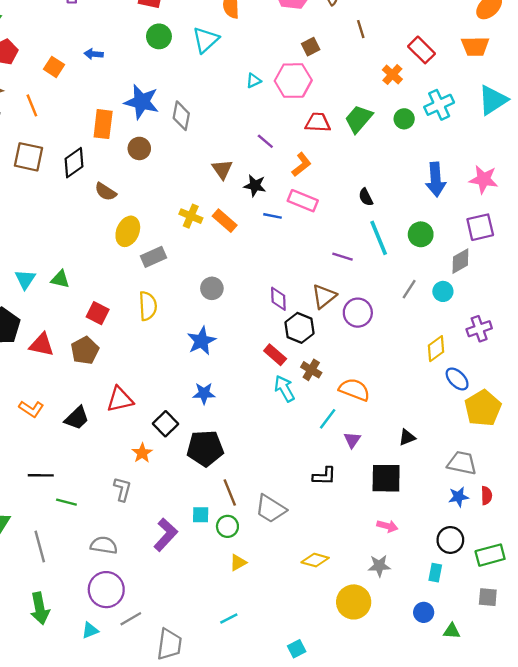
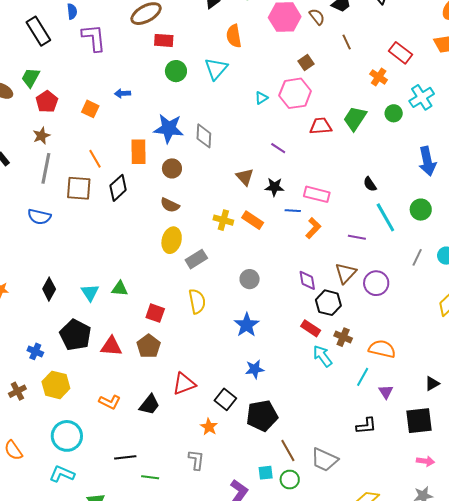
orange line: (32, 105) -> (95, 159), moved
orange L-shape: (302, 165) -> (313, 228), moved
brown semicircle: (106, 192) -> (170, 205), moved

